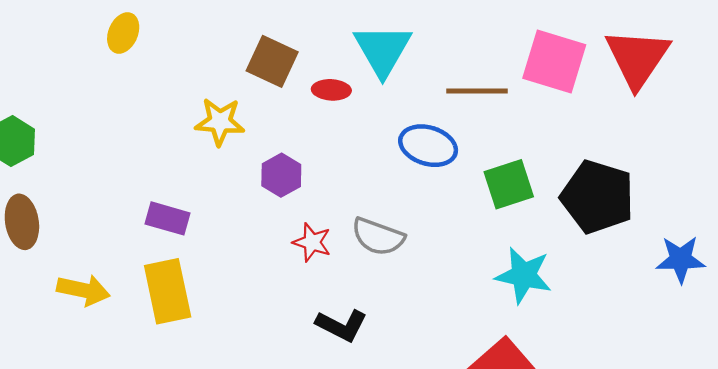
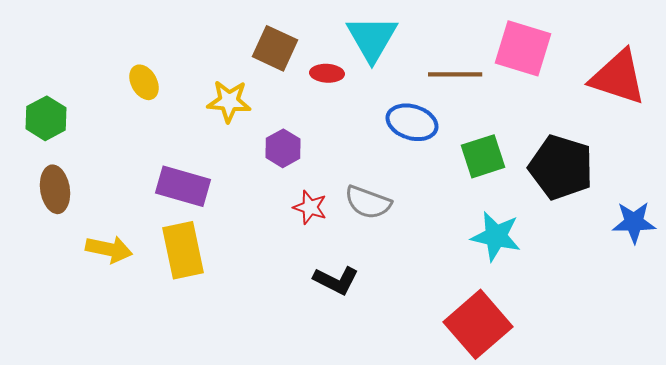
yellow ellipse: (123, 33) -> (144, 82), moved, turned -52
red triangle: (637, 58) -> (618, 77), moved, turned -46
purple rectangle: (168, 218) -> (183, 186), size x1.4

